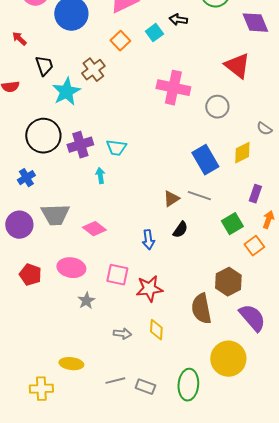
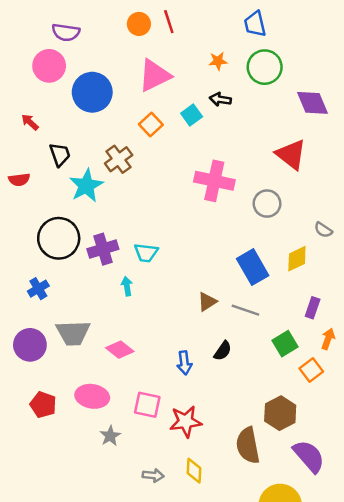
brown triangle: (171, 199) -> (207, 302), moved

